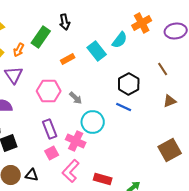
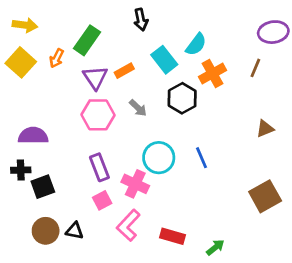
black arrow: (65, 22) -> (141, 20), moved
orange cross: (142, 23) -> (213, 73), moved
brown line: (163, 69) -> (255, 68), moved, turned 56
purple triangle: (14, 75) -> (95, 78), moved
black hexagon: (129, 84) -> (182, 98), moved
gray arrow: (76, 98) -> (138, 108), moved
blue line: (124, 107) -> (202, 158), moved, turned 42

